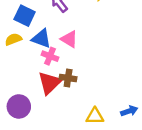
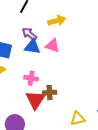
blue triangle: (41, 39) -> (32, 47), moved
pink triangle: (69, 39) -> (52, 46), moved

